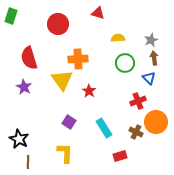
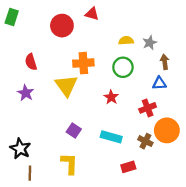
red triangle: (98, 13) -> (92, 14), moved
gray star: (151, 40) -> (150, 43), moved
red semicircle: (29, 58) -> (31, 62), size x0.7
green circle: (125, 63) -> (123, 67), moved
blue triangle: (149, 78) -> (159, 83), turned -48
red star: (89, 91) -> (111, 97), moved
cyan rectangle: (104, 128) -> (111, 137), turned -42

